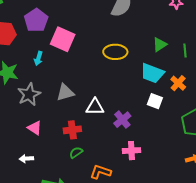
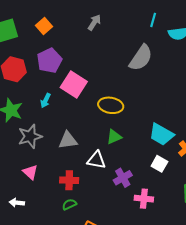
green triangle: (160, 45) -> (114, 137), moved
yellow ellipse: (115, 52) -> (111, 105), moved
pink cross: (131, 151) -> (144, 199), moved

